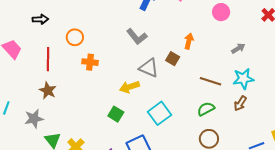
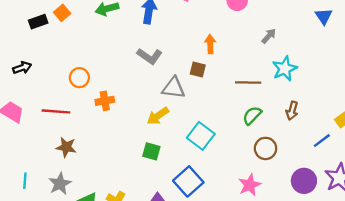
black arrow: (40, 19) -> (22, 68), moved
red line: (48, 59) -> (56, 111), turned -70
brown arrow: (240, 103) -> (292, 111), moved

